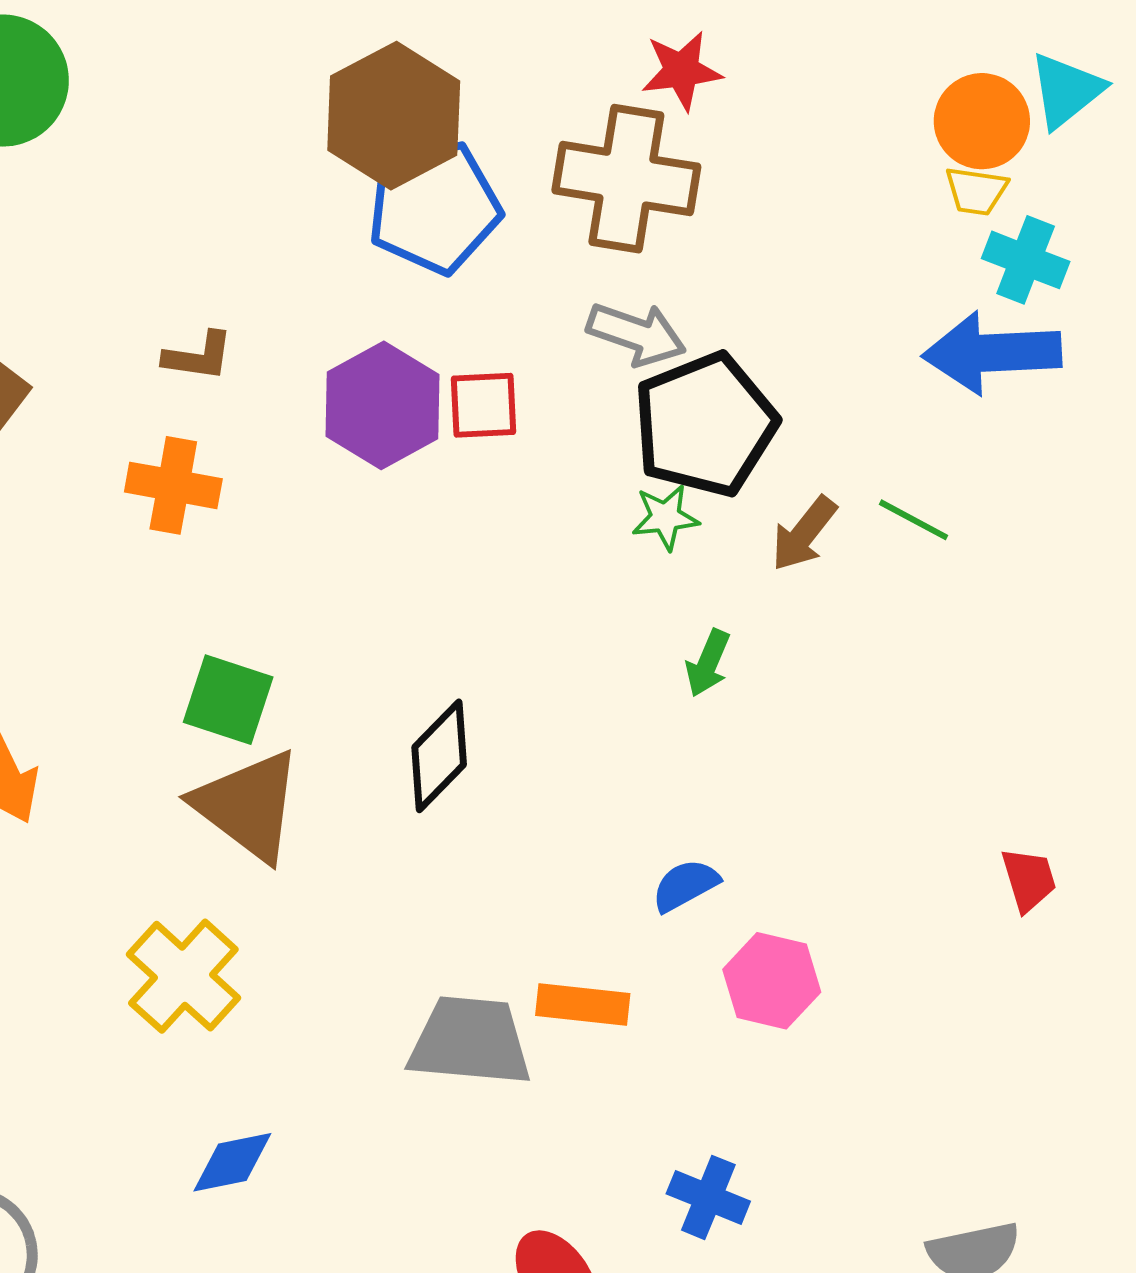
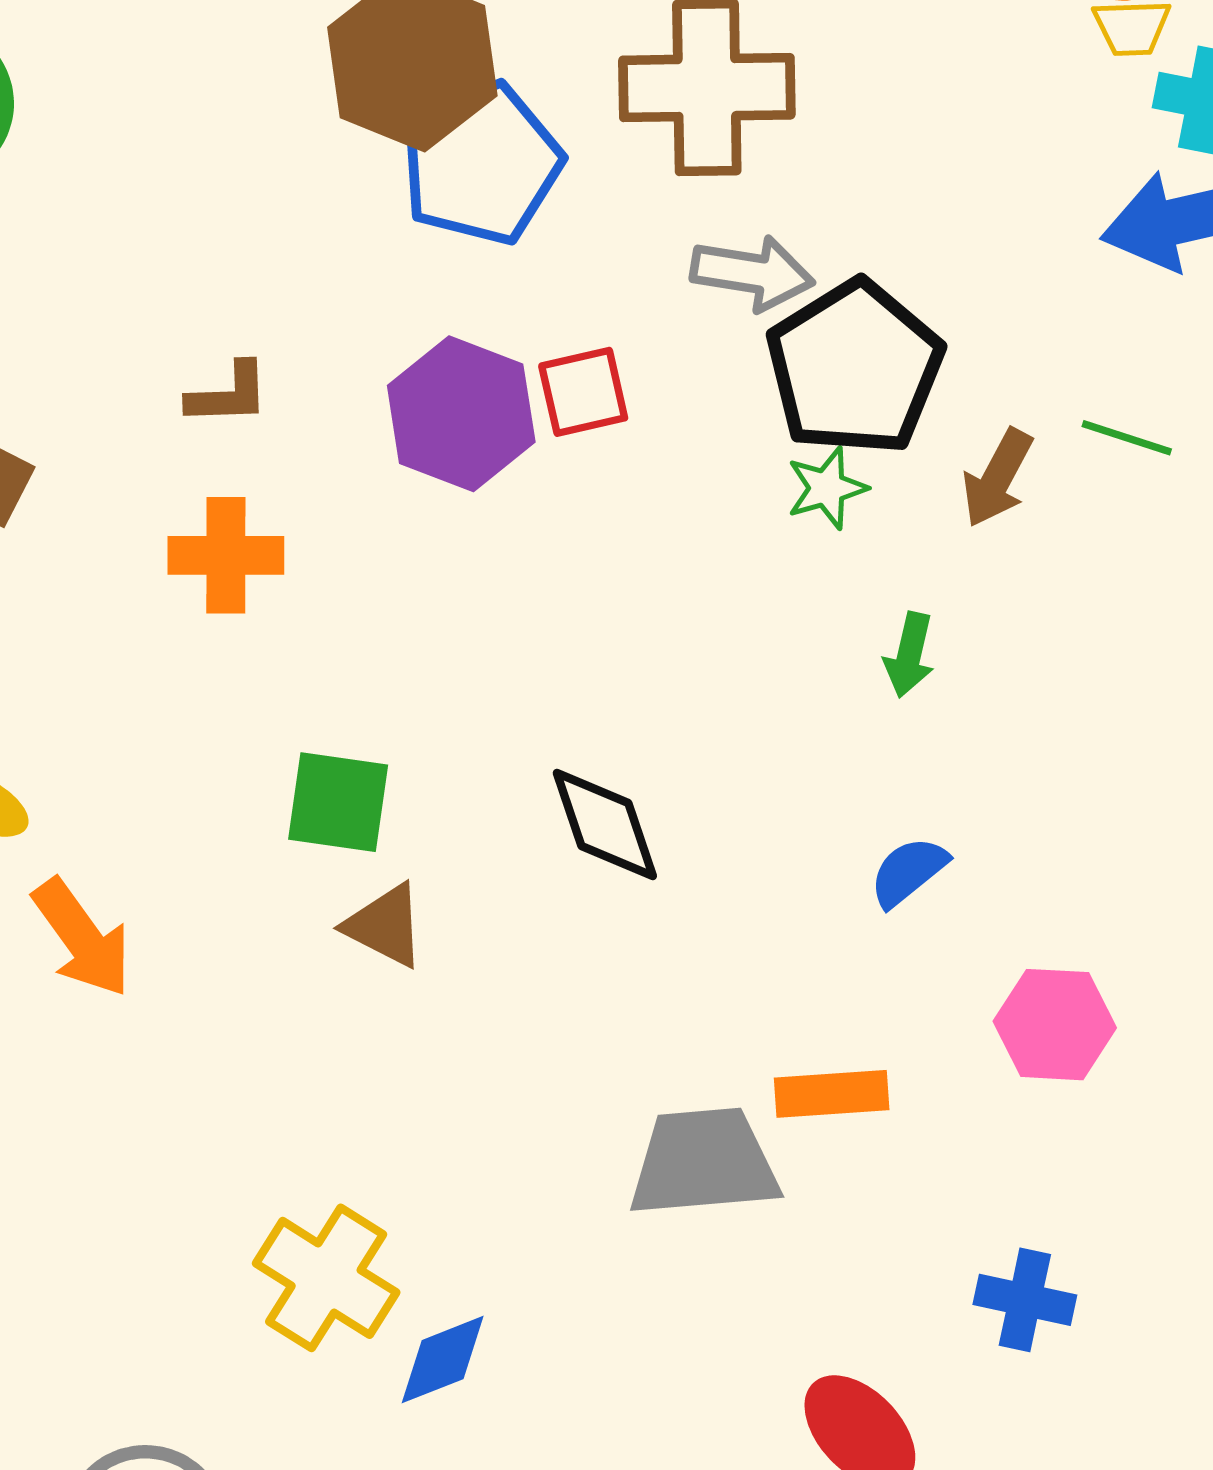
black diamond: (439, 756) -> (605, 825), turned -53
brown triangle: (248, 806) -> (385, 926), size x0.6
blue semicircle: (685, 885) -> (908, 872), moved
yellow cross: (183, 976) -> (326, 1278), moved

